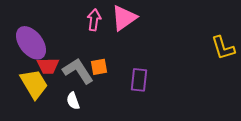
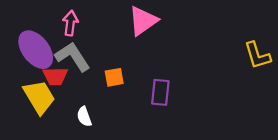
pink arrow: (94, 20) -> (70, 23), moved
gray L-shape: (78, 71) -> (73, 57), moved

